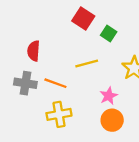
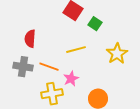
pink star: (109, 96) -> (71, 79), moved

